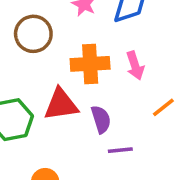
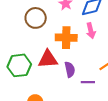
pink arrow: (135, 65) -> (91, 31), moved
purple line: (120, 150) -> (88, 82), moved

